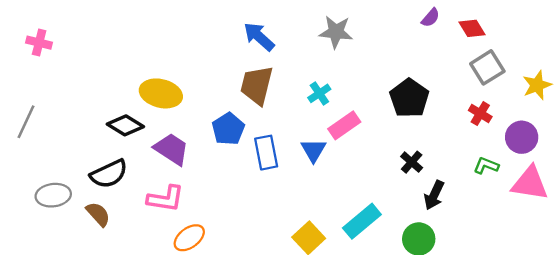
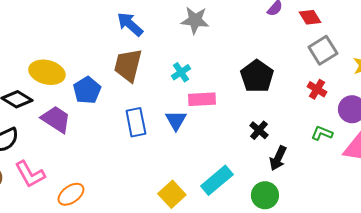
pink rectangle: (344, 125) -> (202, 99), turned 32
blue pentagon: (228, 129) -> (87, 90), moved
pink L-shape: (166, 199) -> (30, 174), moved, turned 52

